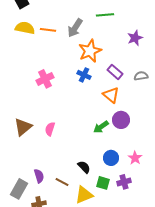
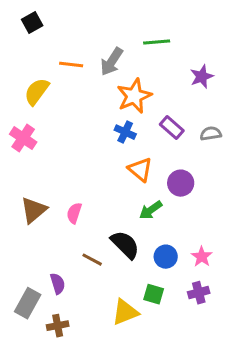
yellow semicircle: (25, 28) -> (37, 92), moved, turned -66
pink cross: (45, 79) -> (23, 138), moved, turned -30
orange triangle: (111, 95) -> (140, 170), moved
purple circle: (121, 120) -> (181, 183), moved
black semicircle: (84, 167) -> (125, 245), moved, size x1.5
brown line: (62, 182) -> (92, 260), moved
purple cross: (124, 182) -> (199, 293), moved

